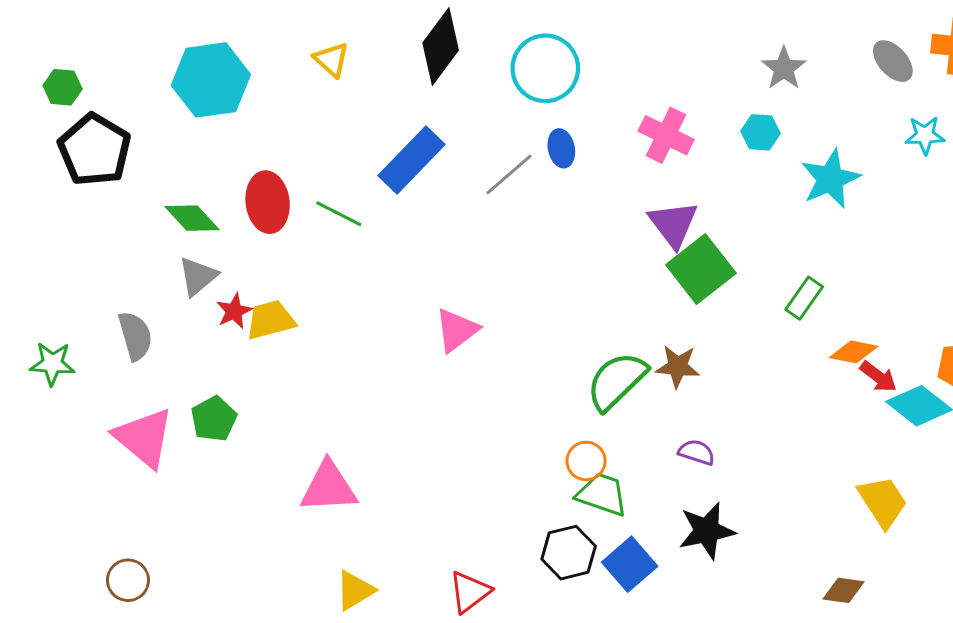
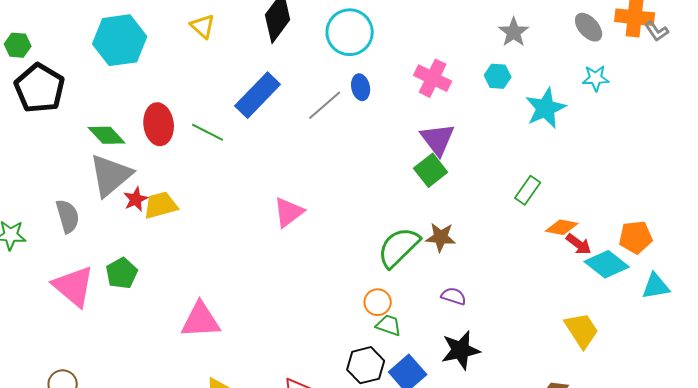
cyan star: (925, 135) -> (596, 78), moved
green square: (701, 269) -> (431, 170), moved, size x0.7
gray triangle: (198, 276) -> (111, 175), size x1.6
green trapezoid: (602, 494) -> (389, 325), size x0.7

